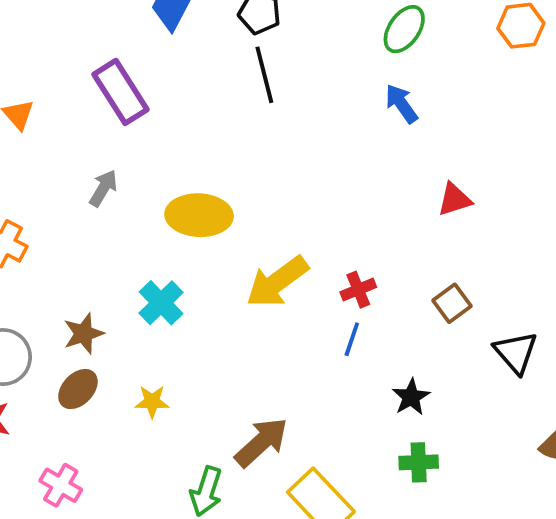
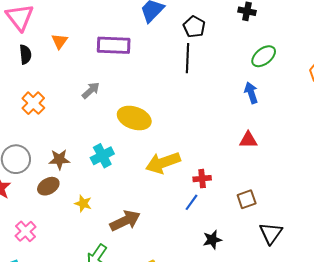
purple rectangle: (121, 92) -> (114, 45), turned -72
red triangle: (454, 199) -> (248, 140), moved
brown arrow: (261, 442) -> (125, 221), moved

